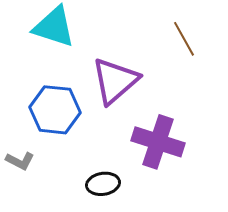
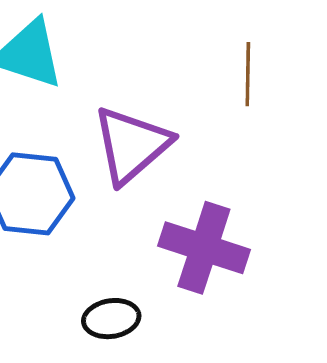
brown line: (184, 39) -> (248, 74), turned 30

